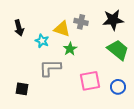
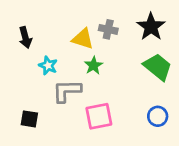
black star: (113, 20) -> (151, 27), turned -30
cyan star: (42, 41) -> (48, 65), moved
pink square: (90, 81) -> (99, 116), moved

